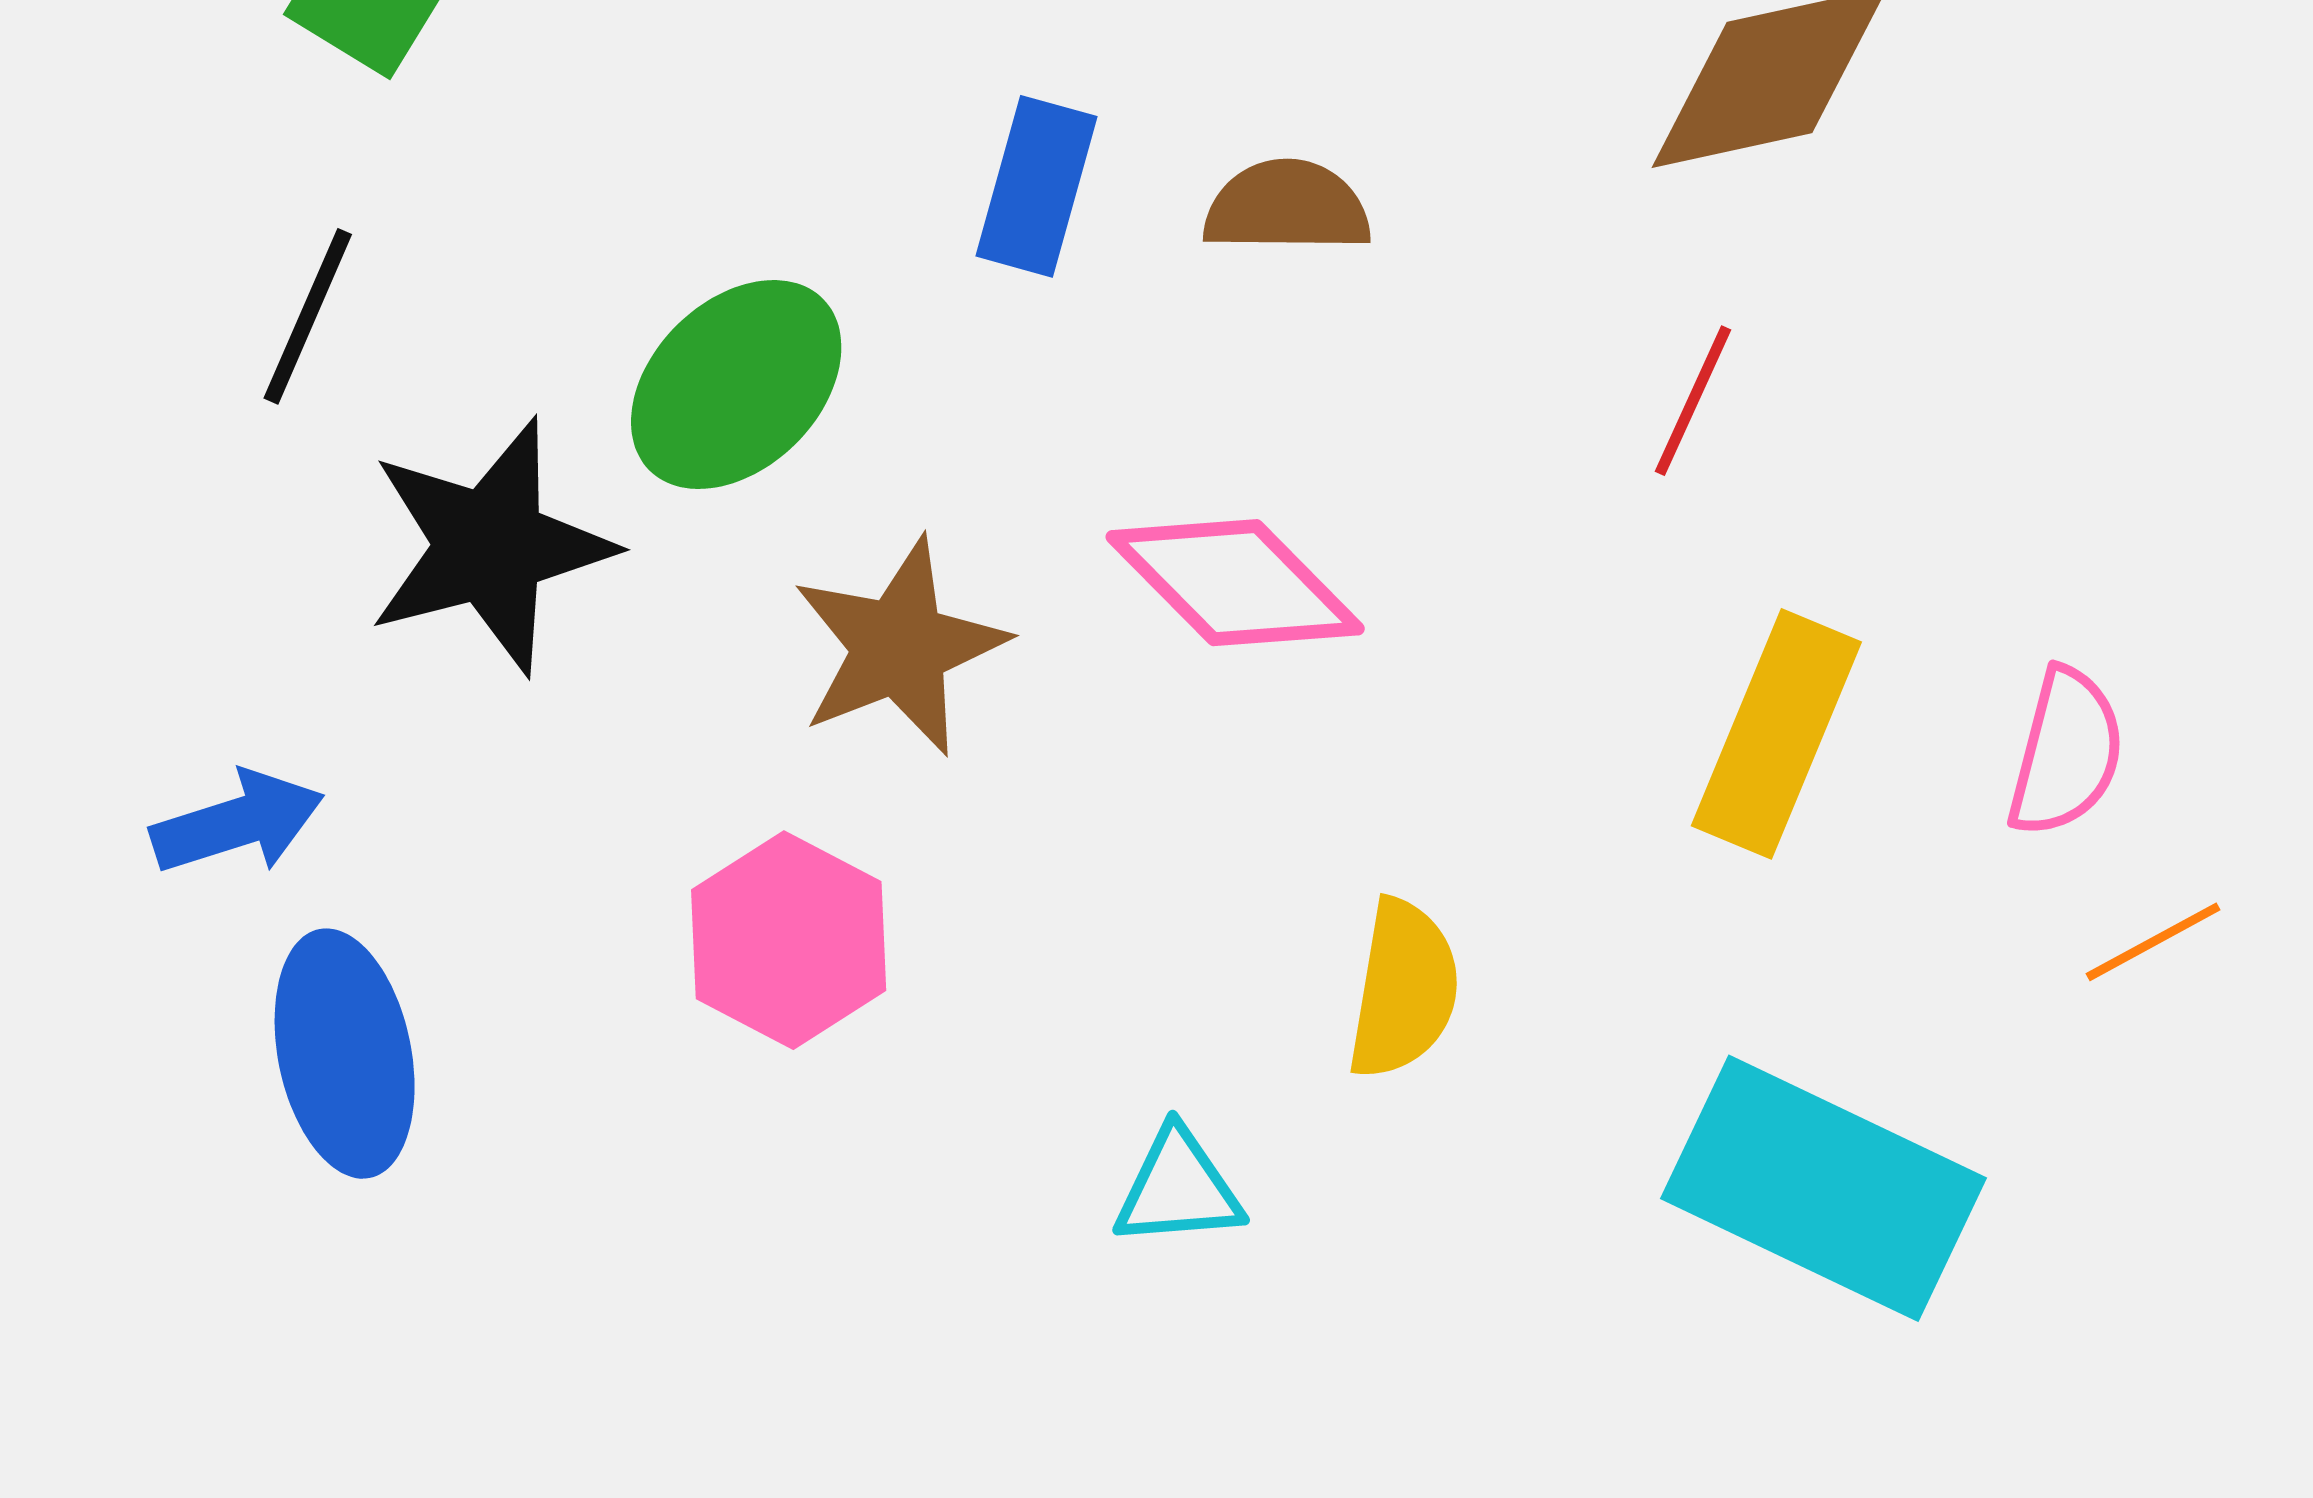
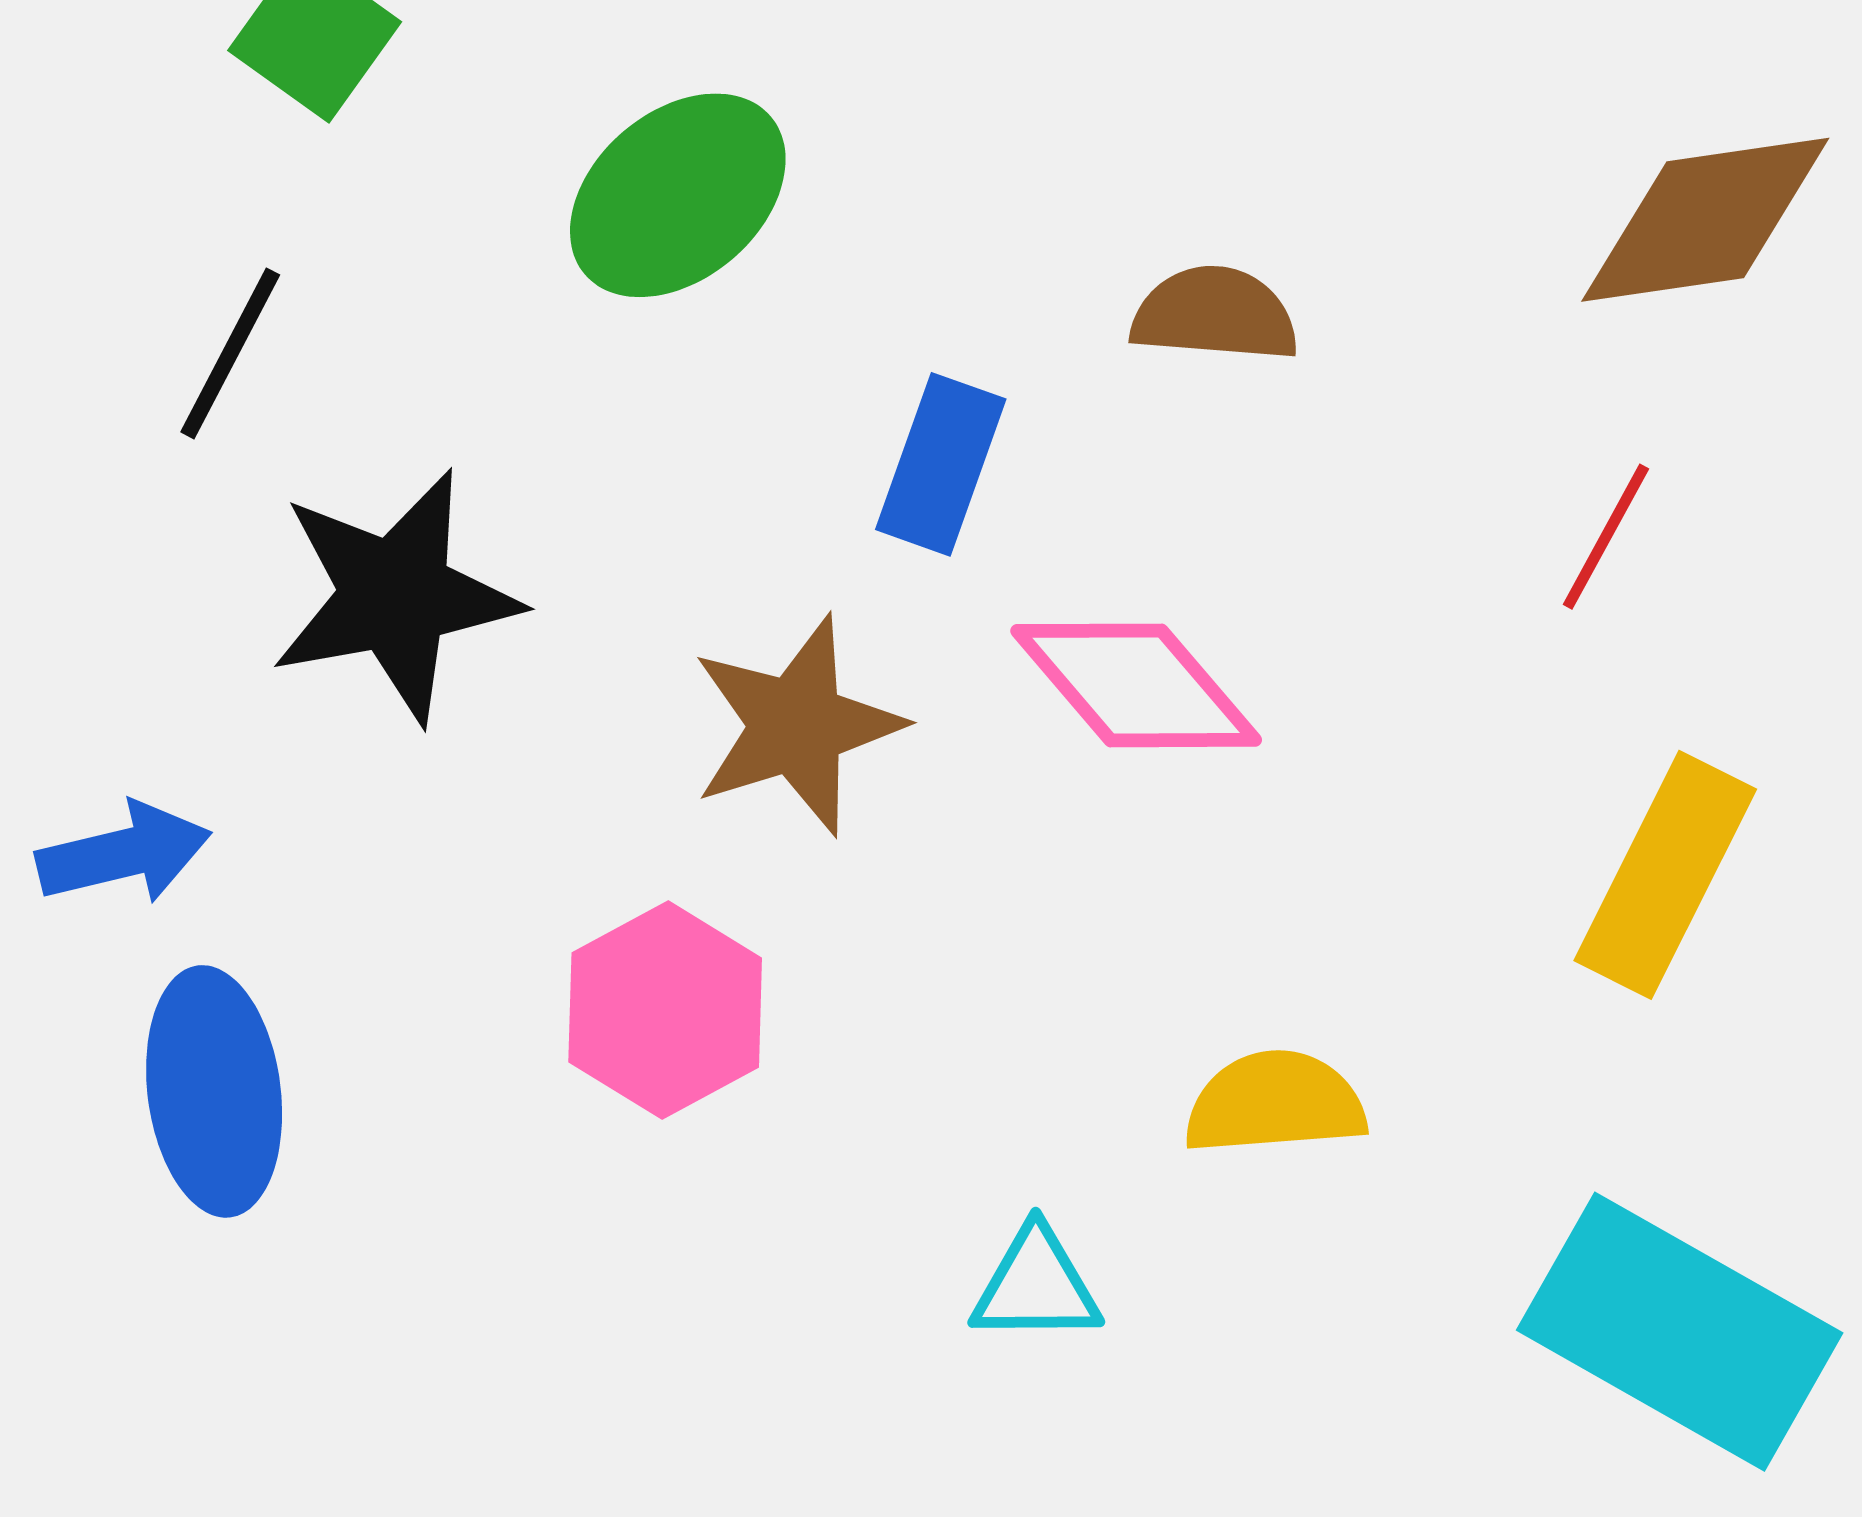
blue rectangle: (1036, 186) -> (941, 464), moved
green ellipse: (736, 385) -> (678, 195), moved
yellow semicircle: (1404, 989) -> (1275, 1103), turned -108

